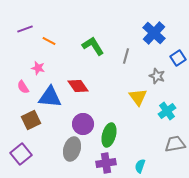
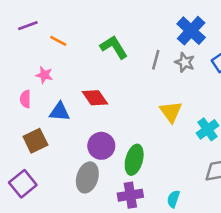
gray star: (157, 76) -> (185, 62), moved
pink semicircle: (23, 87) -> (25, 99), turned 32
blue triangle: (50, 97) -> (60, 112), size x0.7

